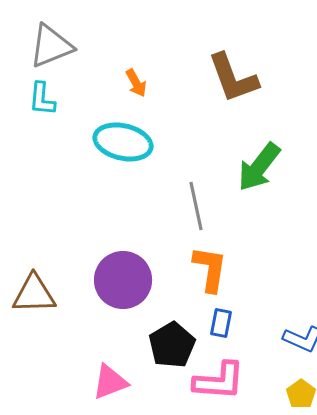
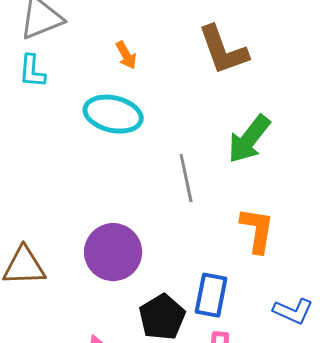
orange L-shape: (210, 269) -> (257, 230), moved
blue rectangle: (221, 323) -> (211, 295), size x1.5

